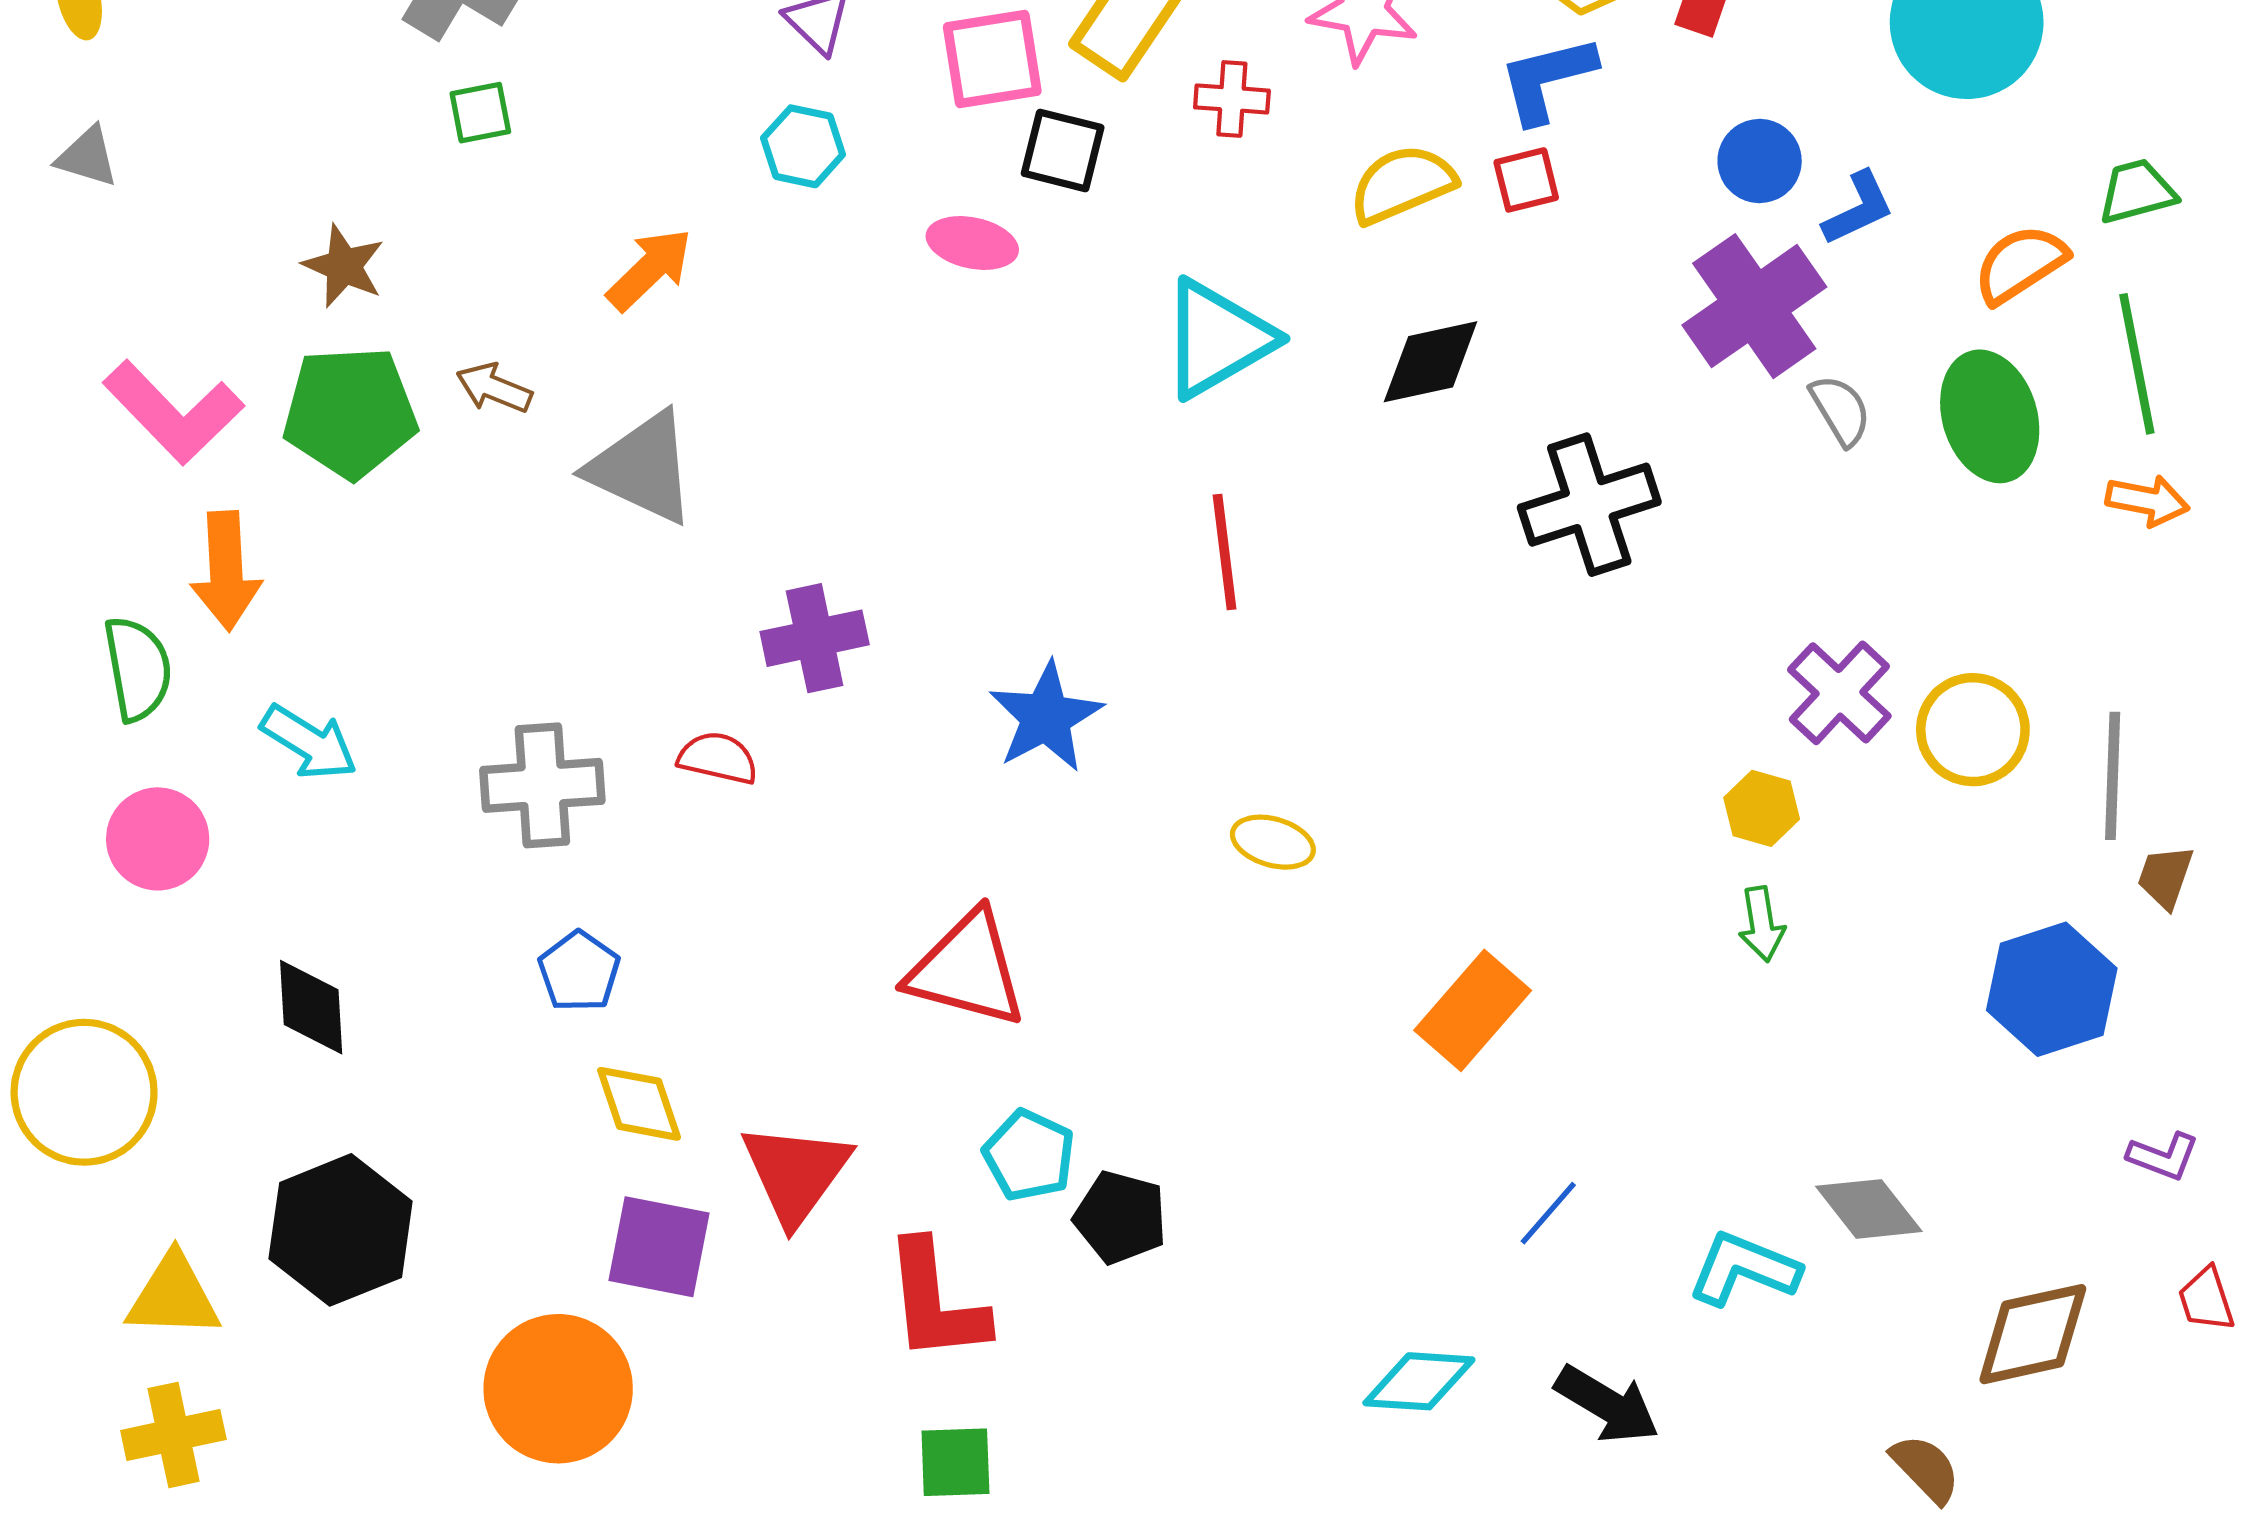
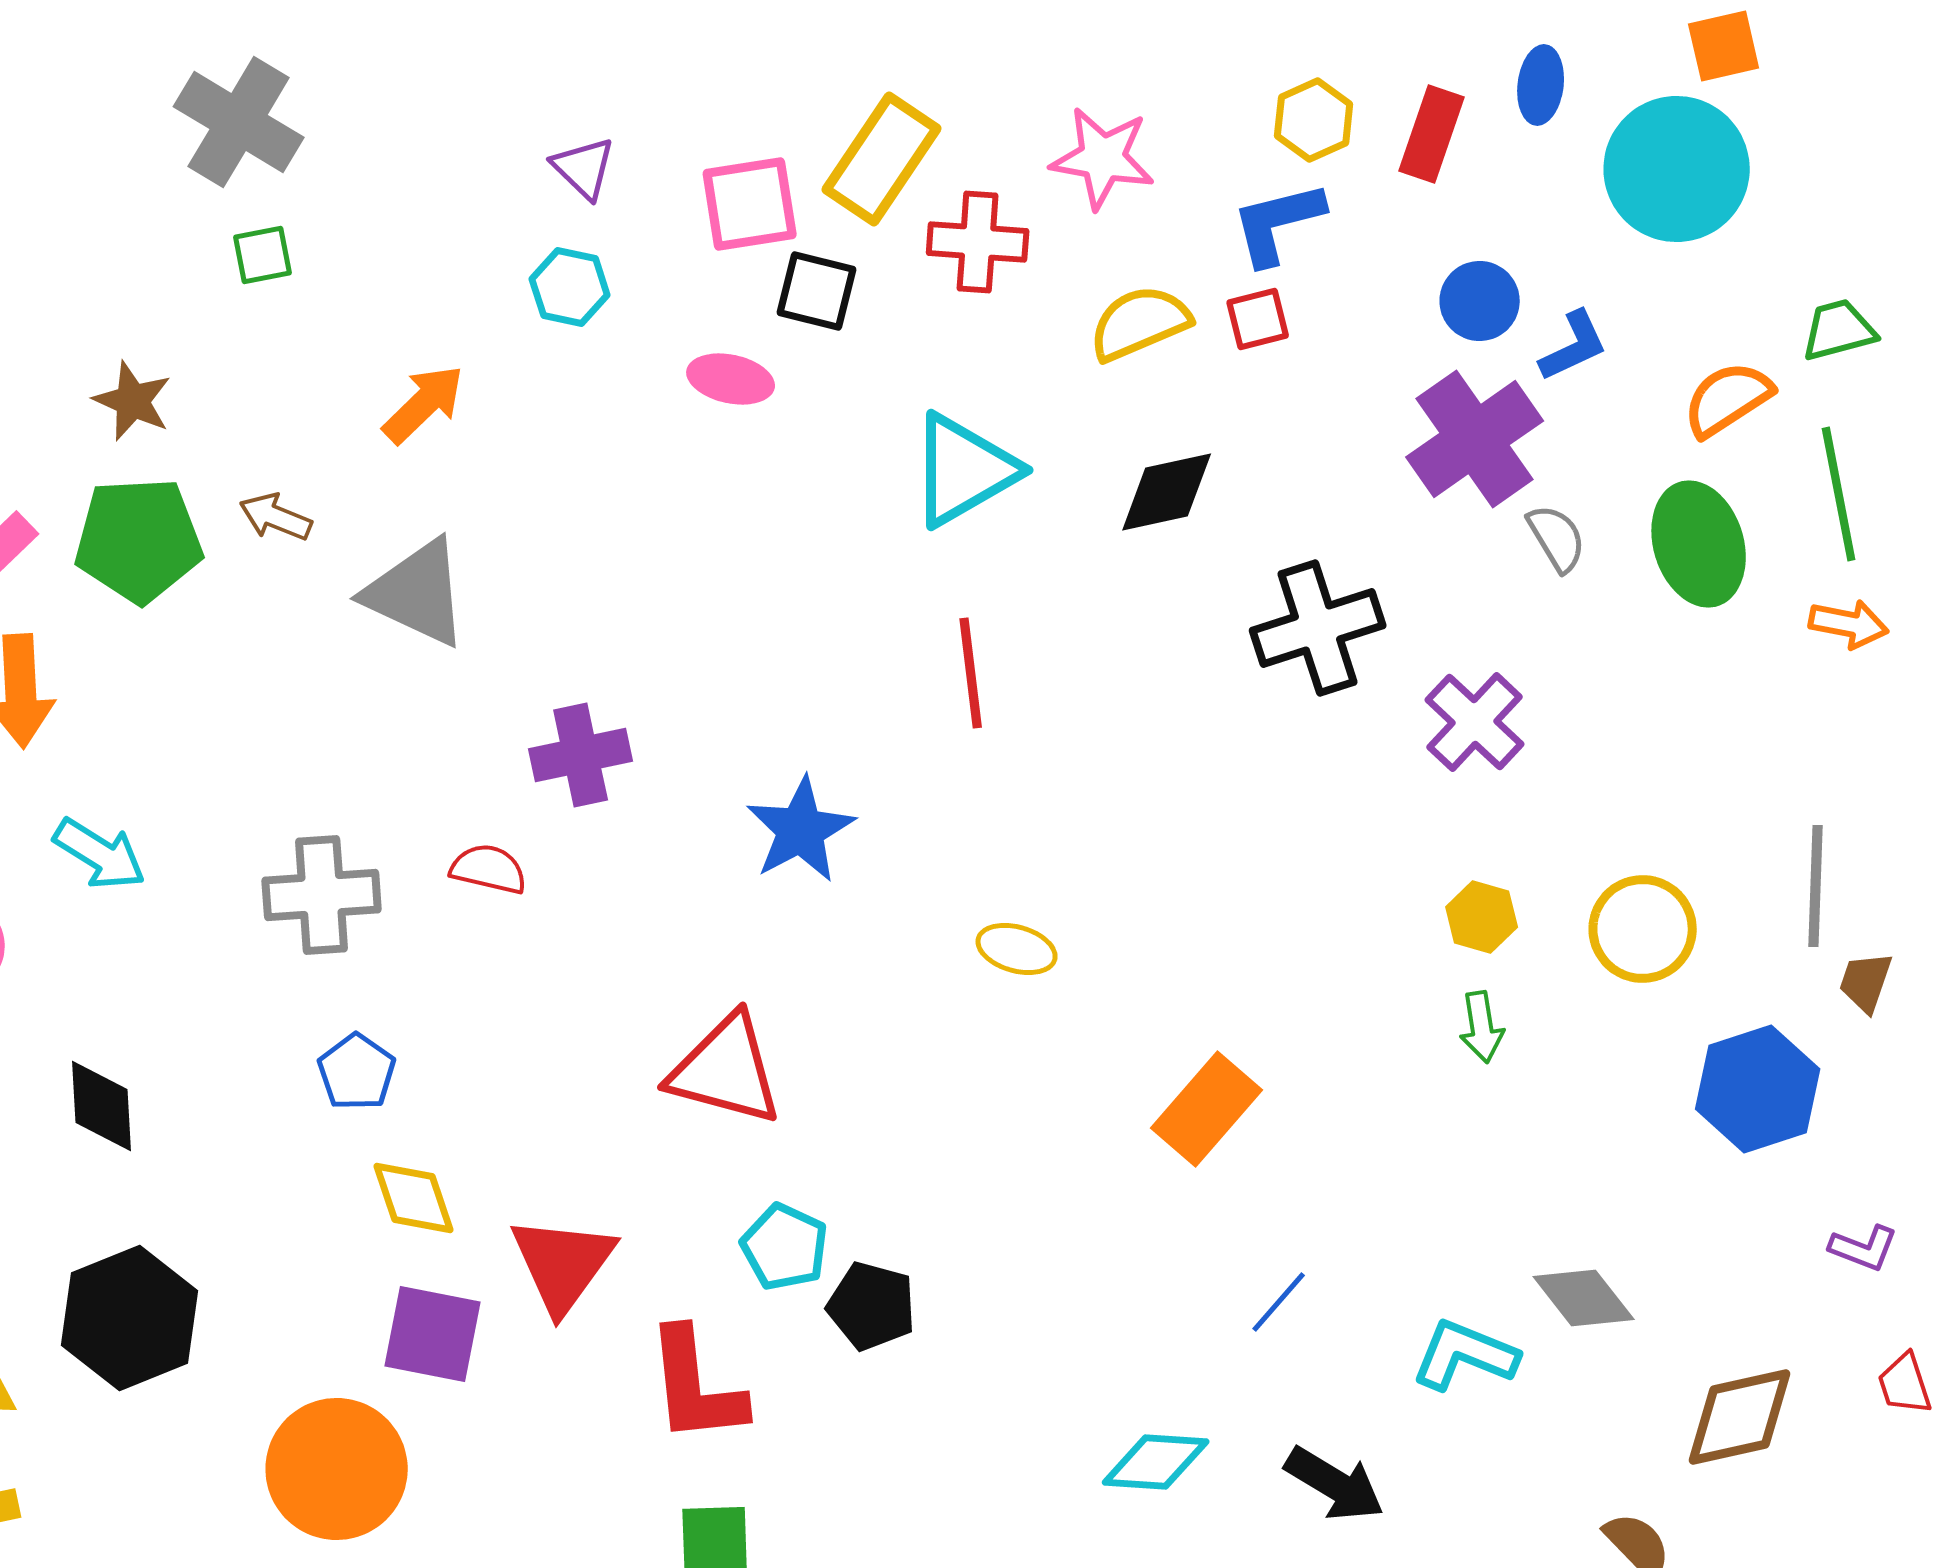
red cross: (1232, 99) -> (978, 242), size x1.4
purple cross: (1839, 693) -> (1475, 722), moved
yellow circle: (1973, 730) -> (1643, 929), moved

